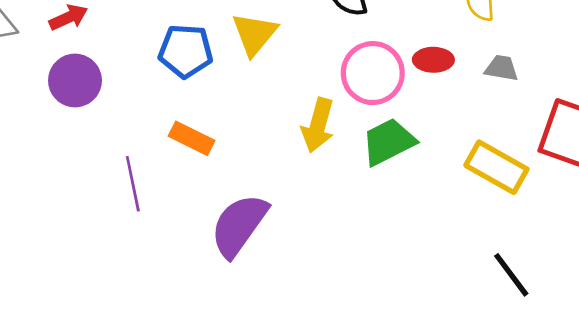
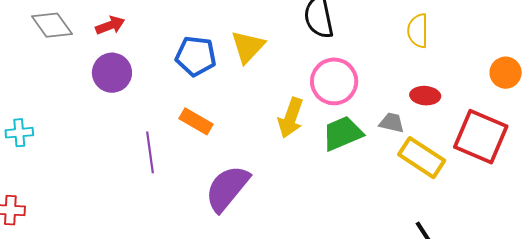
red ellipse: (433, 60) -> (425, 96), moved
gray trapezoid: (502, 68) -> (392, 123), moved

